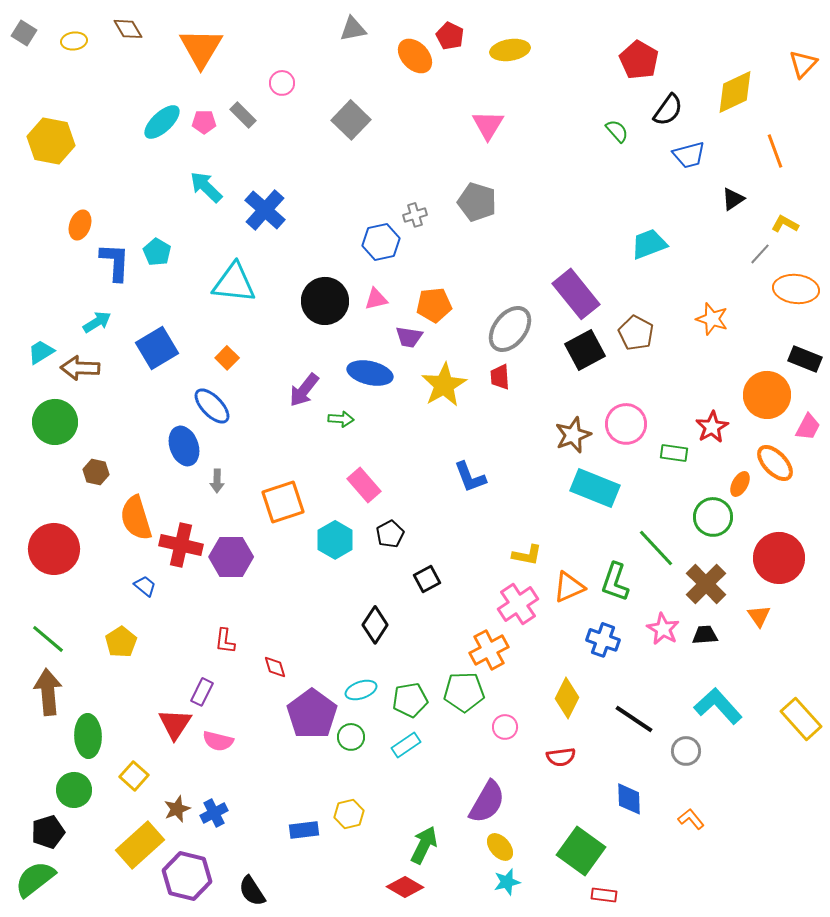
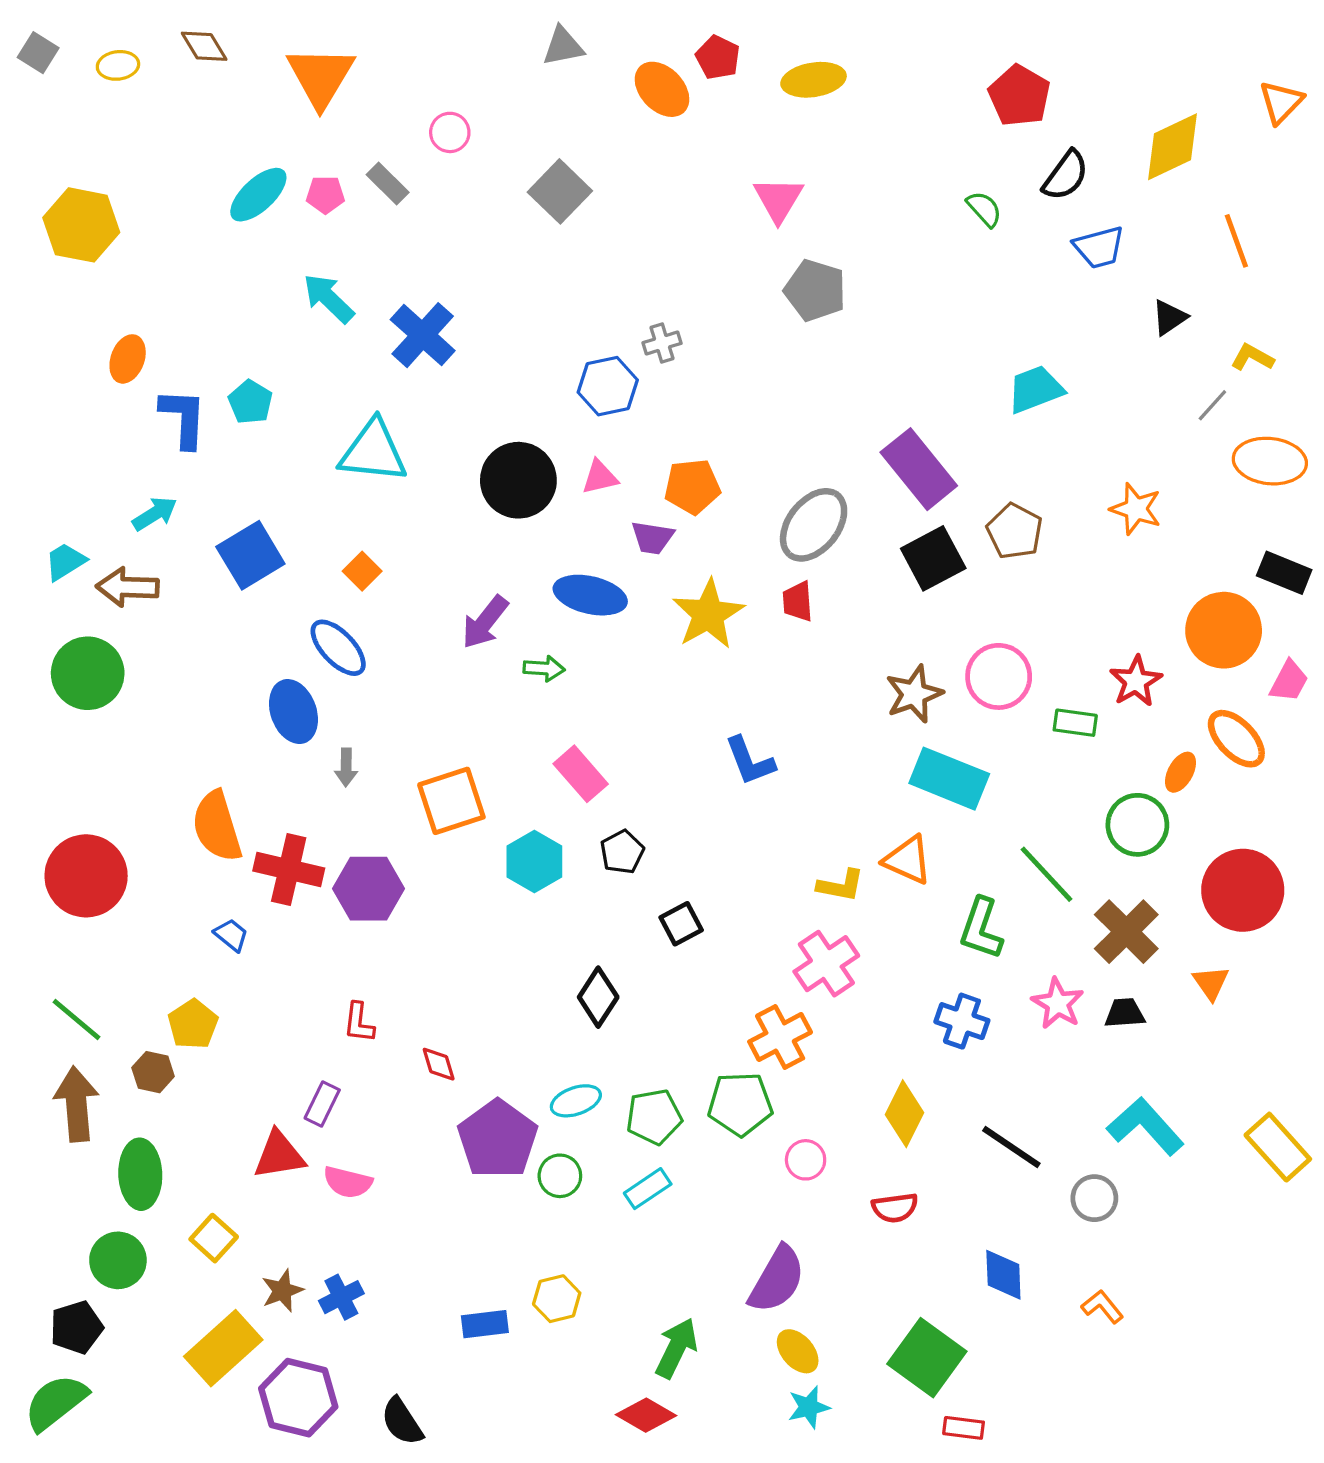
gray pentagon: (477, 202) -> (815, 290), moved
brown hexagon: (96, 472) -> (153, 1072), moved
orange triangle: (569, 587) -> (908, 860), moved, turned 48
red triangle: (175, 724) -> (279, 1155), turned 48

